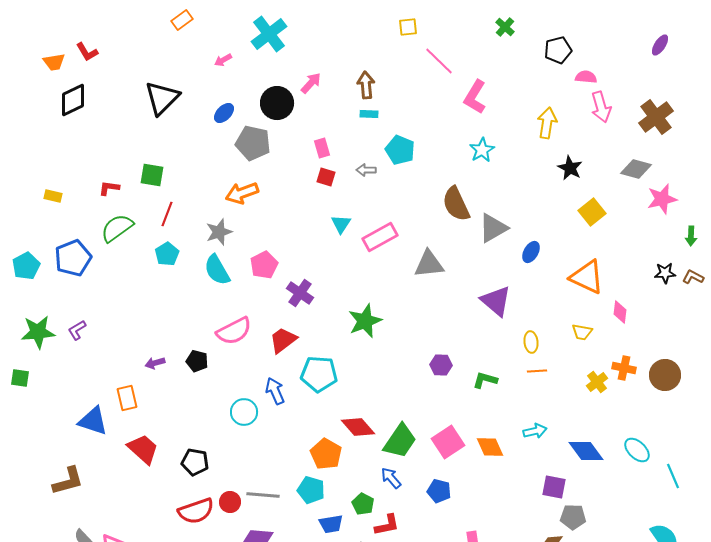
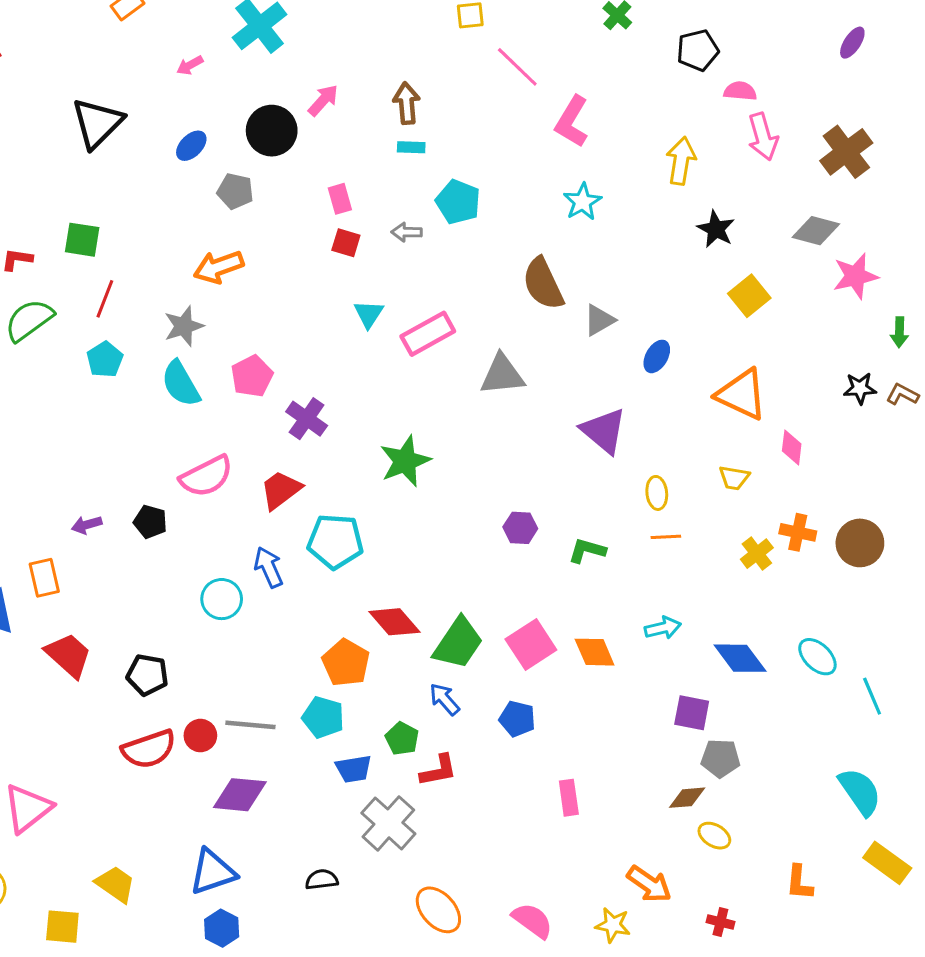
gray pentagon: (253, 143) -> (235, 191), size x0.7
gray triangle: (493, 228) -> (599, 320), size x0.7

